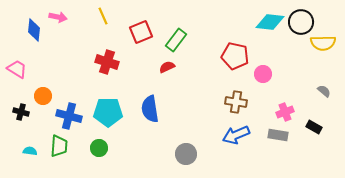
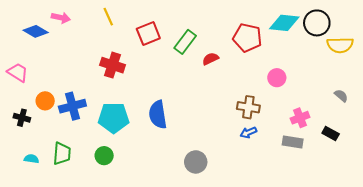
blue diamond: (34, 30) -> (36, 31), turned -65
red pentagon: (235, 56) -> (247, 38), moved
red semicircle: (167, 67) -> (210, 59), moved
blue cross: (69, 116) -> (72, 106), moved, turned -30
blue arrow: (236, 135) -> (248, 132), moved, size x0.6

